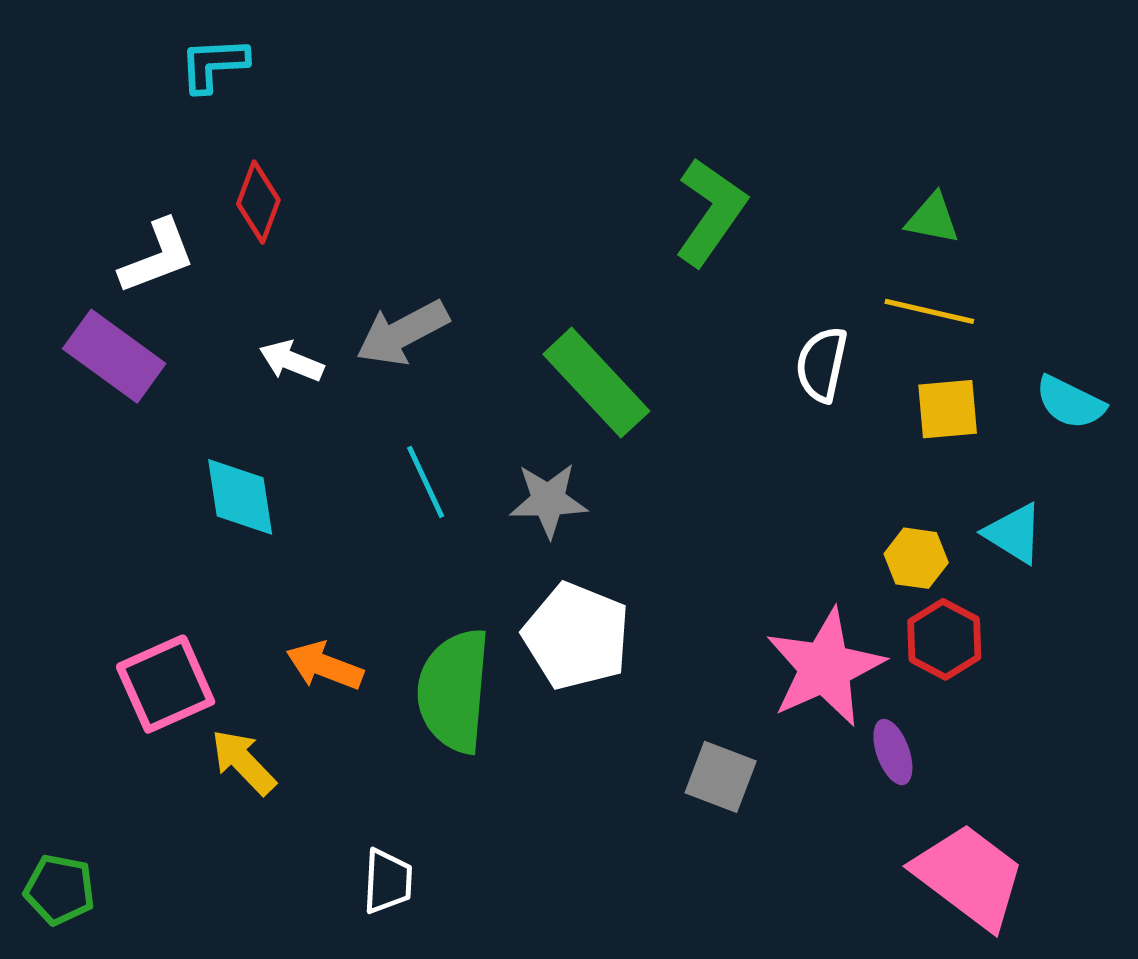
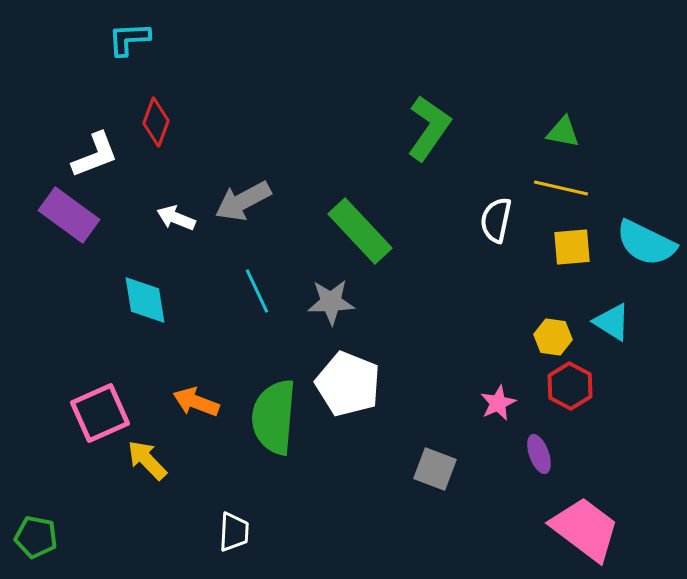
cyan semicircle: (1070, 402) -> (646, 243), size x1.4
pink star: (825, 668) -> (498, 403), size x0.5

